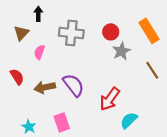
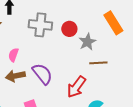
red circle: (111, 32) -> (69, 29), moved
pink semicircle: (39, 52) -> (13, 55), moved
brown line: (152, 70) -> (98, 63), moved, turned -60

